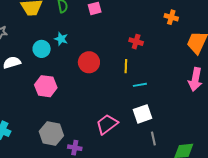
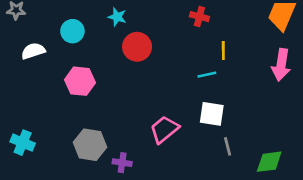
cyan star: (61, 39) -> (117, 17), moved
yellow line: (126, 66) -> (223, 51), moved
white square: (142, 114) -> (212, 114), turned 30

